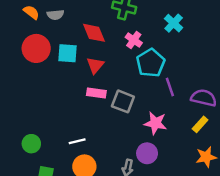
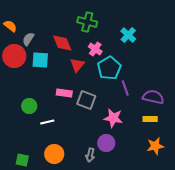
gray semicircle: (55, 15) -> (28, 39), moved, turned 128
red triangle: (95, 65) -> (77, 65), moved
yellow rectangle: (200, 124) -> (150, 119), turned 48
white line: (77, 141) -> (47, 122), moved
green circle: (31, 144) -> (29, 106), moved

